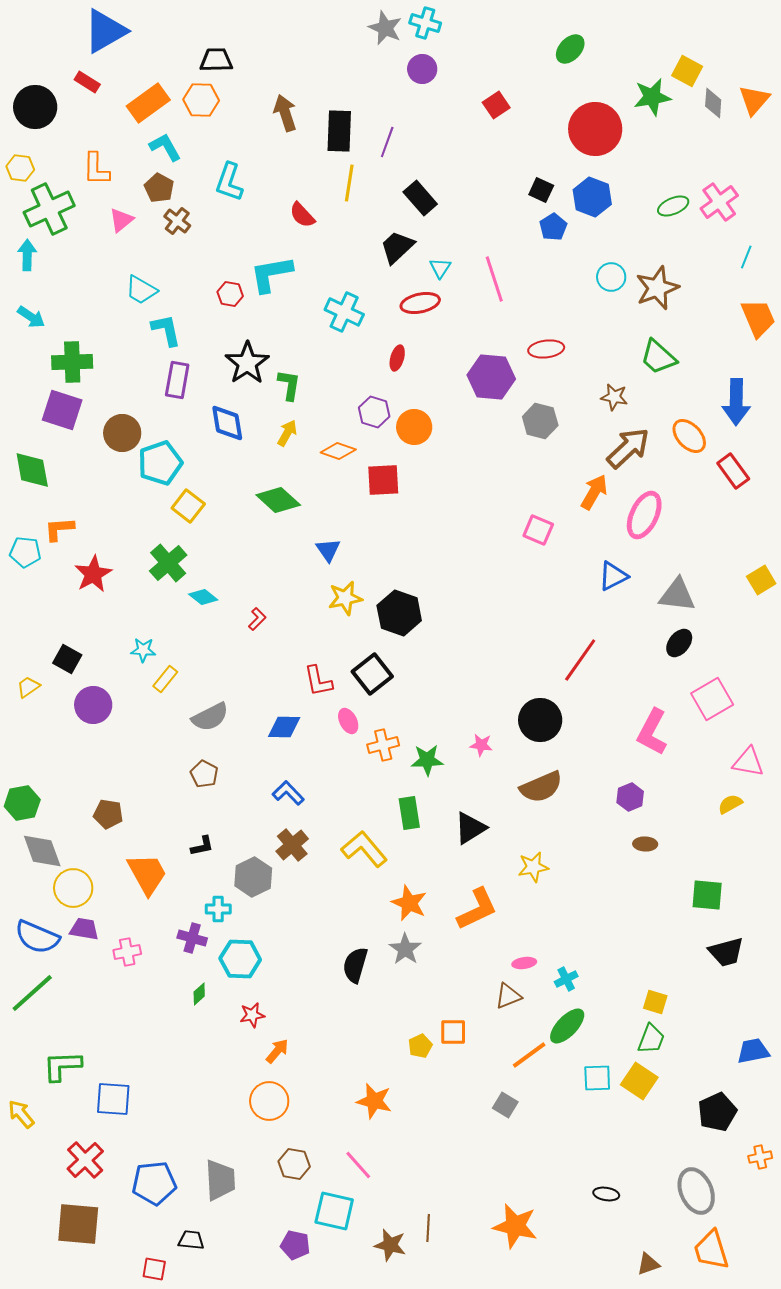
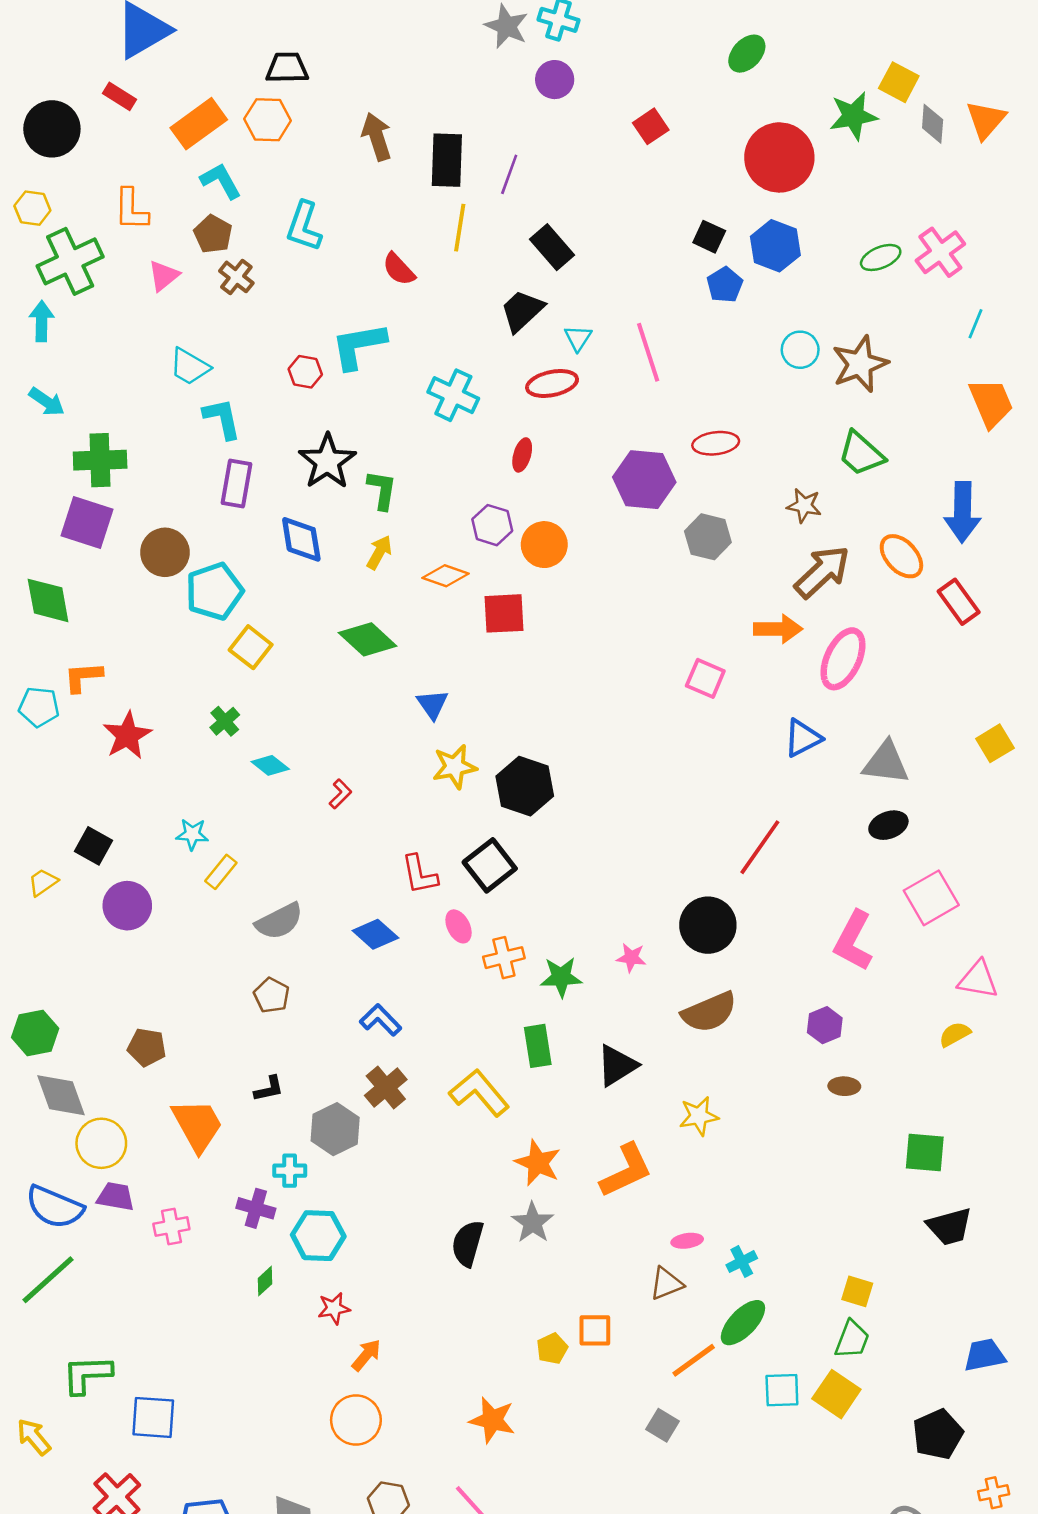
orange arrow: (594, 492) -> (778, 629), turned 60
green cross: (168, 563) -> (225, 721), size x0.6
black ellipse: (679, 643) -> (888, 825), turned 32
blue diamond: (284, 727) -> (375, 934), turned 40

